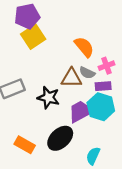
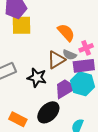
yellow square: (33, 37) -> (22, 25), turned 35
brown triangle: (71, 78) -> (56, 60), turned -30
purple rectangle: (103, 86) -> (84, 66), size x1.5

